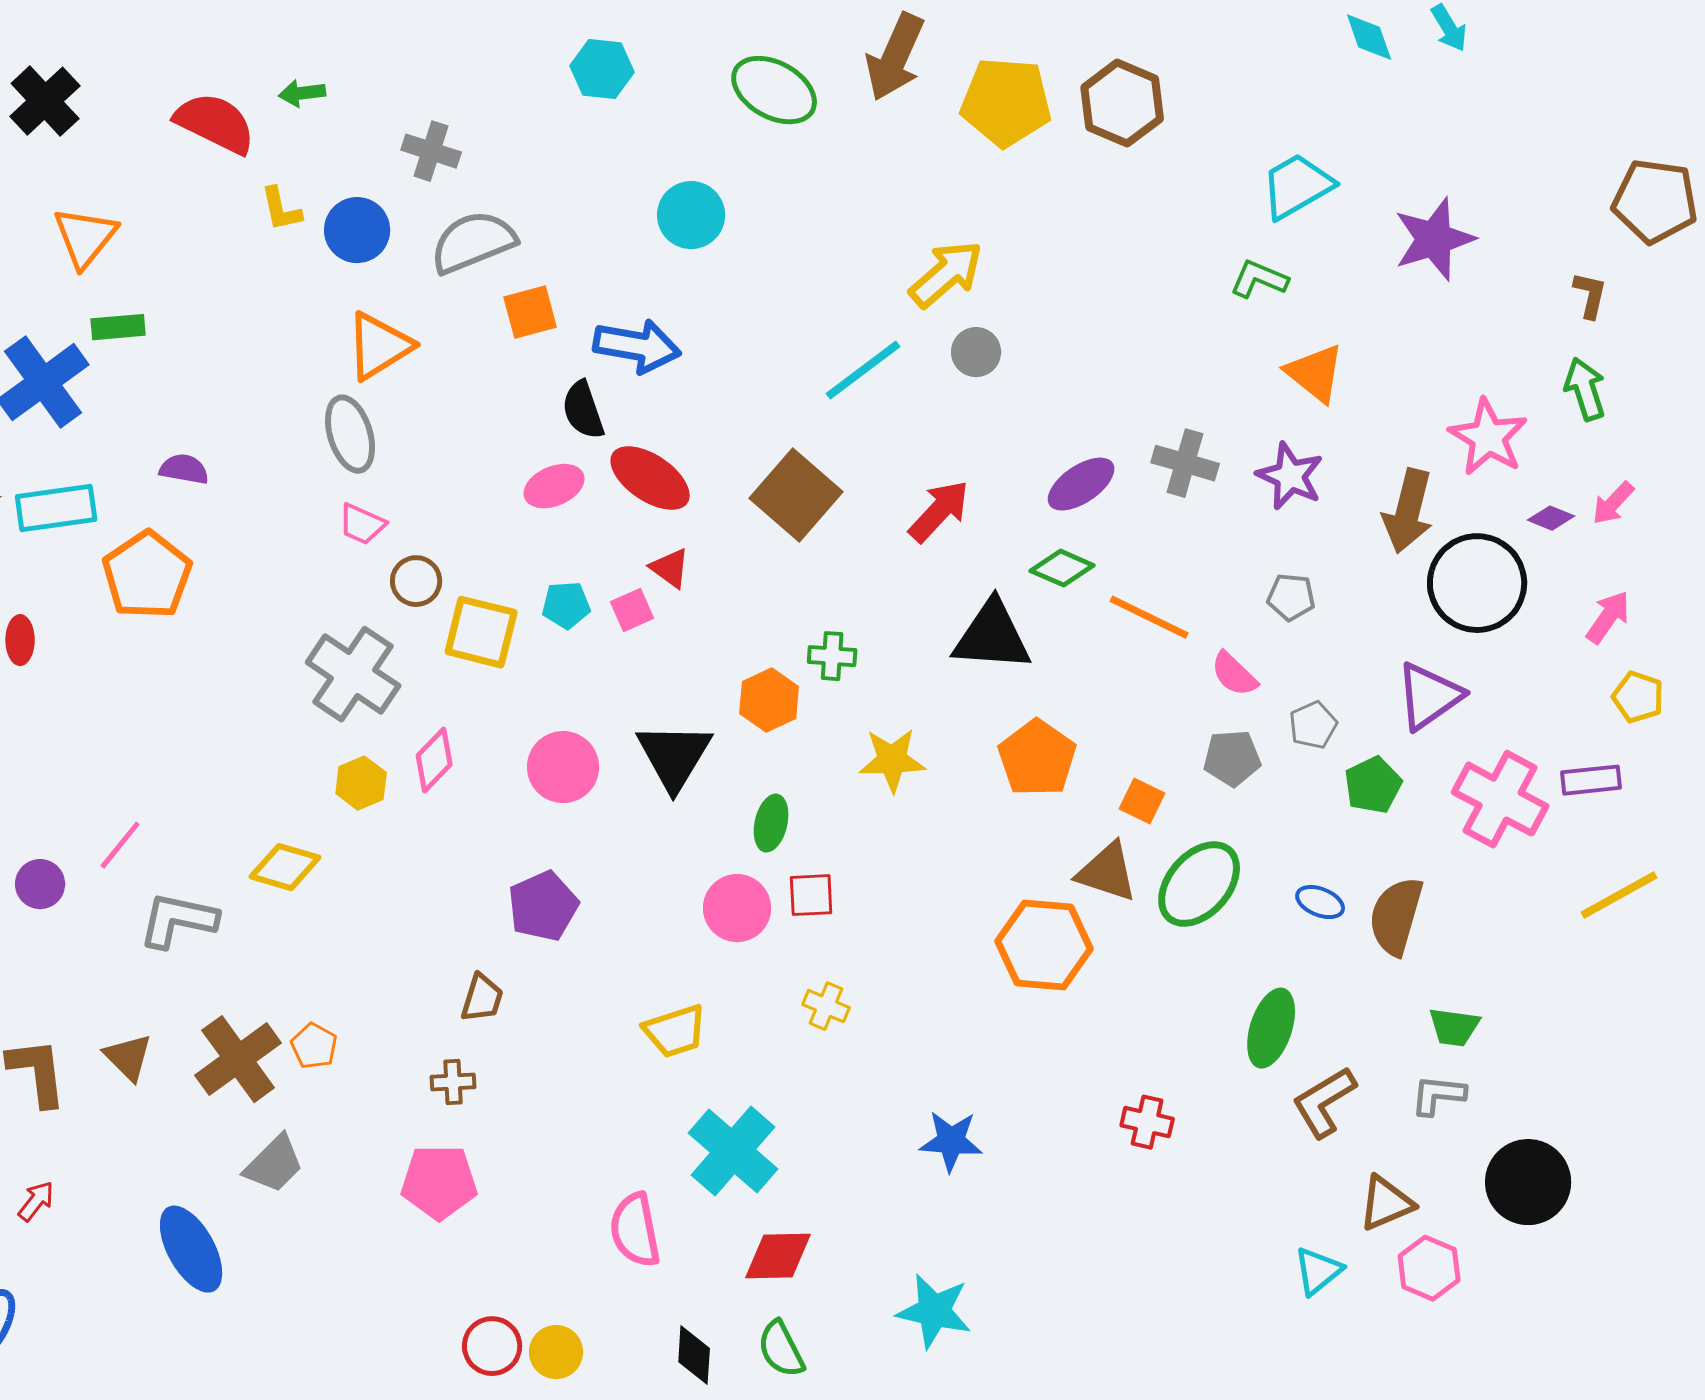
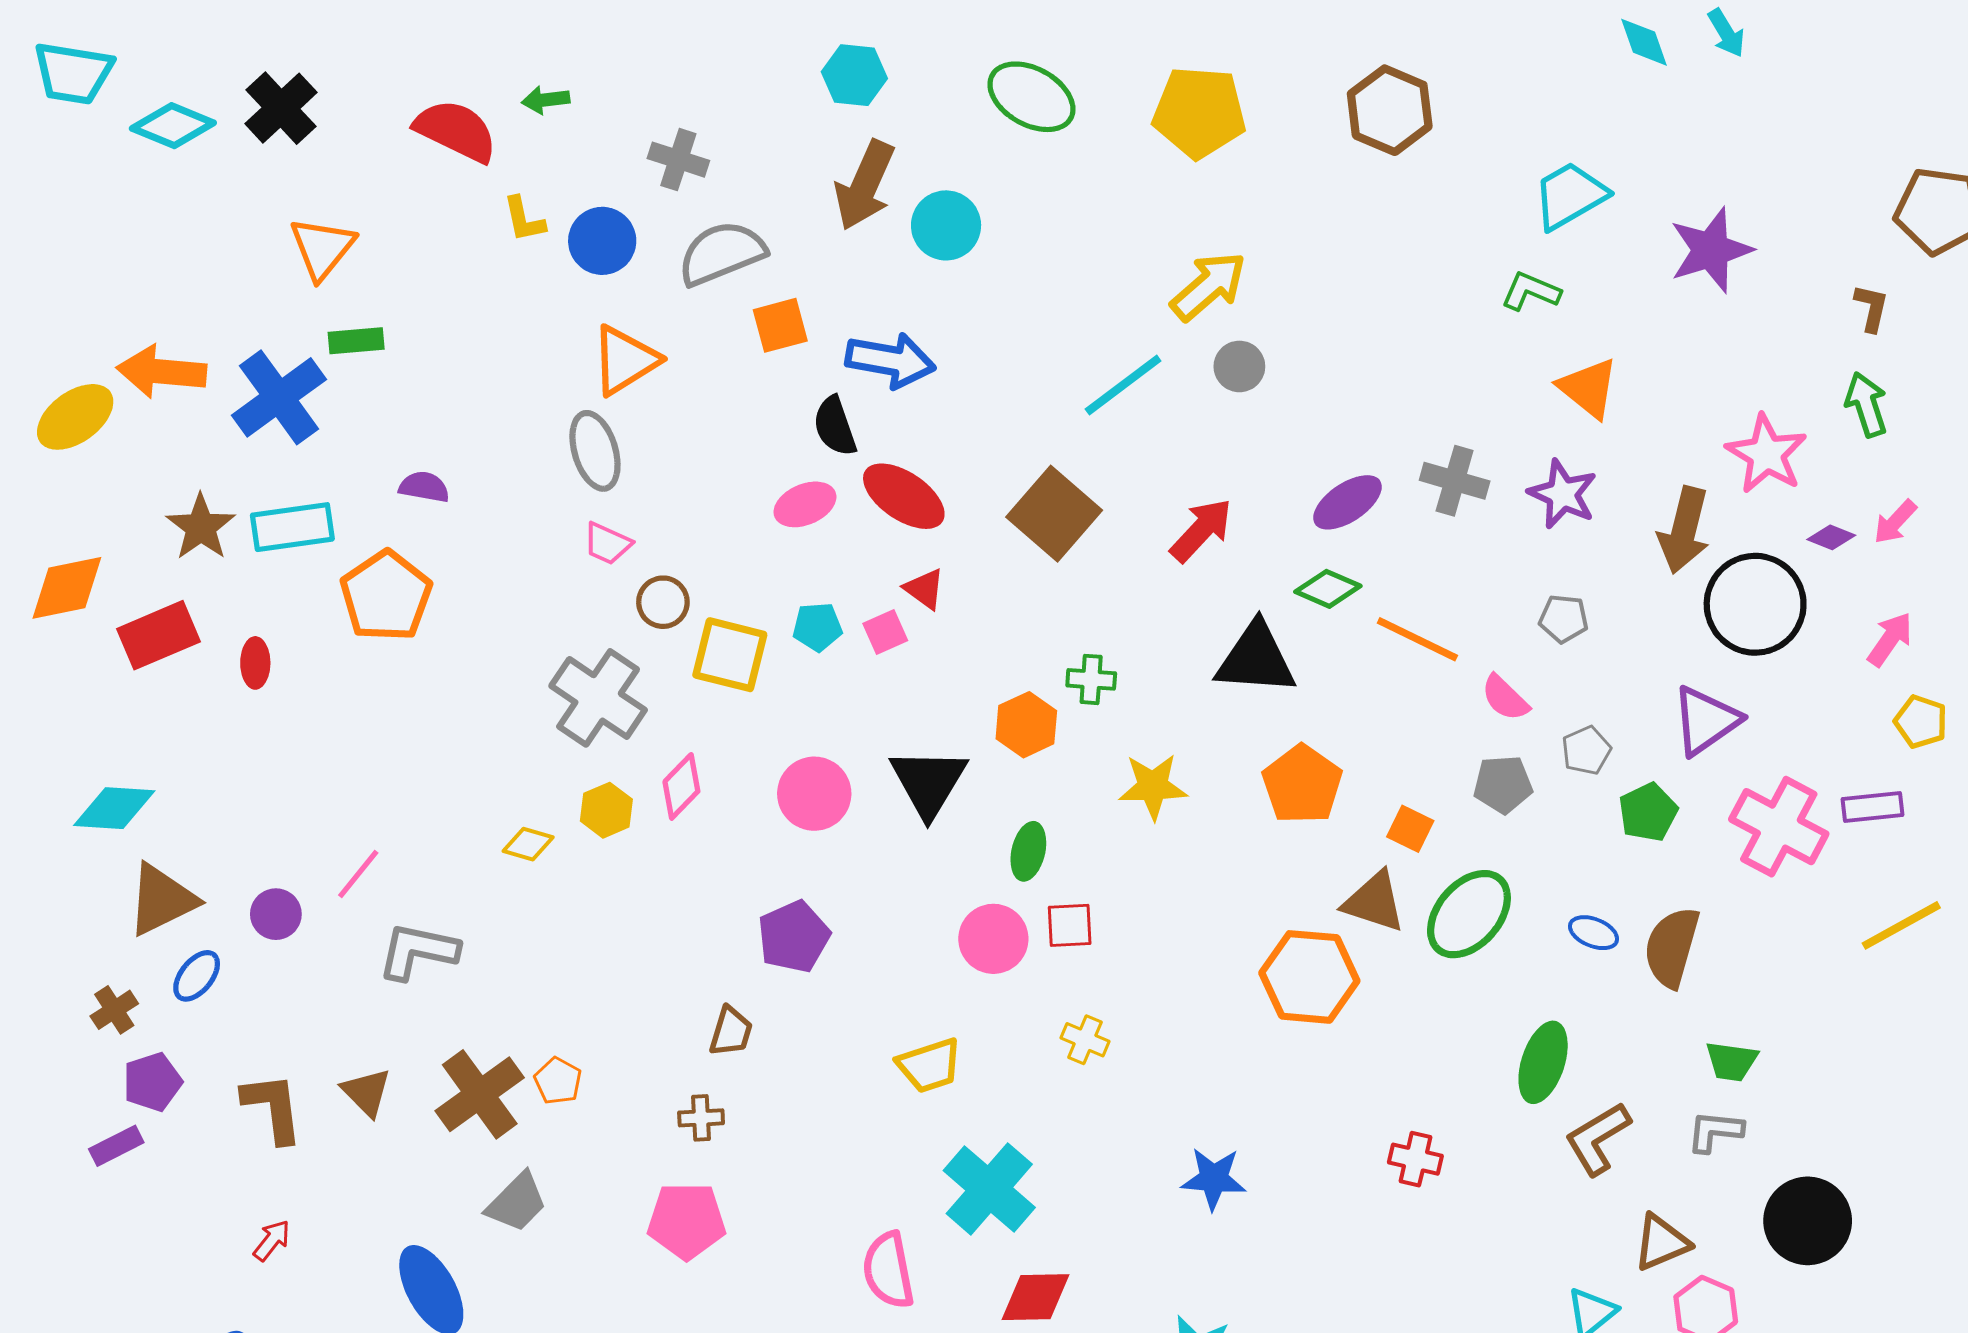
brown arrow: (895, 57) -> (865, 185), moved
yellow pentagon: (1006, 102) -> (1199, 112), moved
yellow diamond: (285, 867) -> (528, 844), moved, size x0.7

